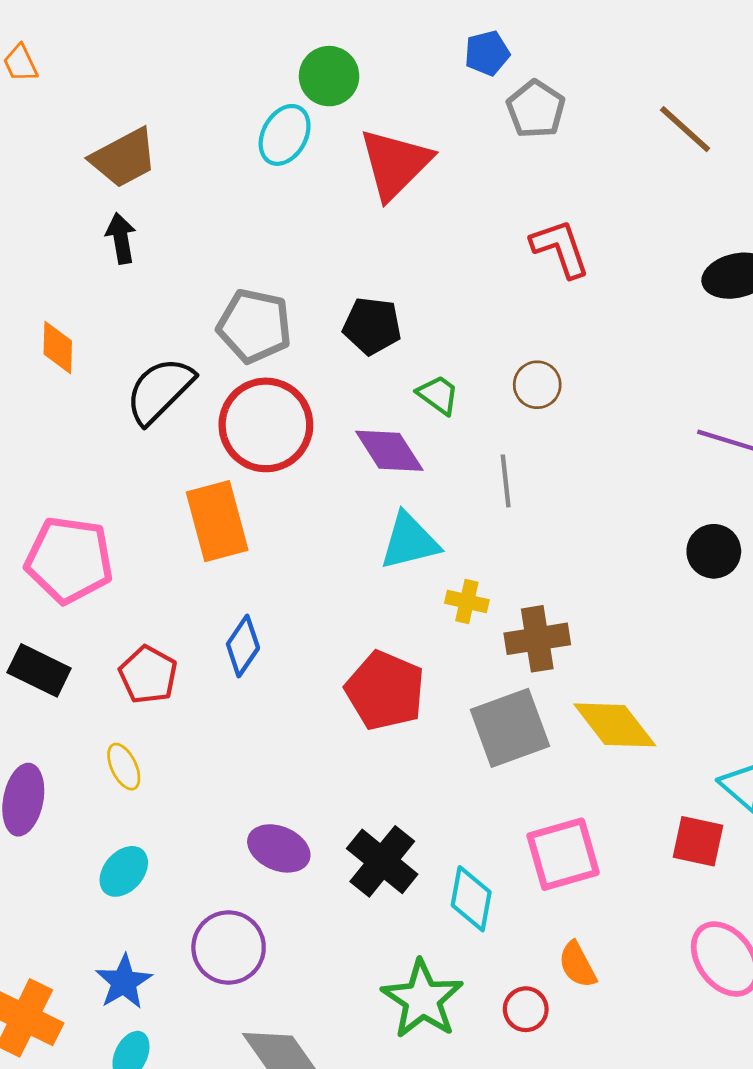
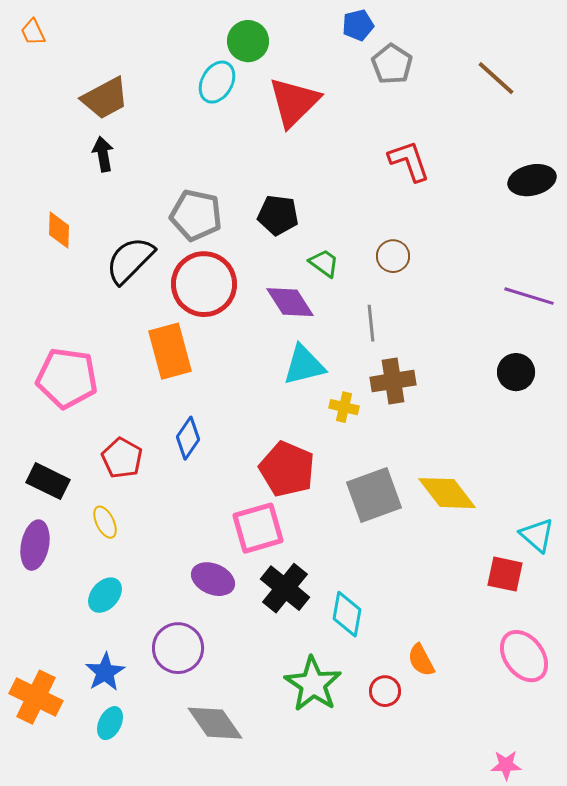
brown cross: (537, 639) -> (393, 381), moved
black rectangle: (39, 670) -> (48, 481), moved
pink square: (563, 854) -> (258, 528), moved

